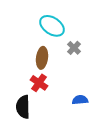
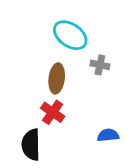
gray cross: (74, 48) -> (100, 65), turned -32

